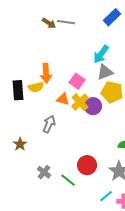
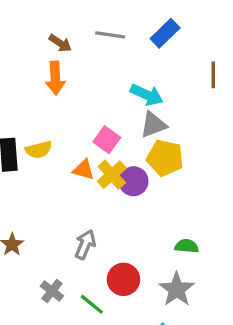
gray line: (66, 22) -> (110, 35), moved
cyan arrow: (101, 54) -> (147, 95), turned -102
orange arrow: (46, 73) -> (55, 78), moved
gray arrow: (49, 124) -> (85, 244), moved

